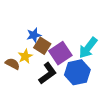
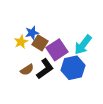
yellow star: (25, 56) -> (21, 42), moved
brown semicircle: (13, 64) -> (27, 70), moved, turned 120

